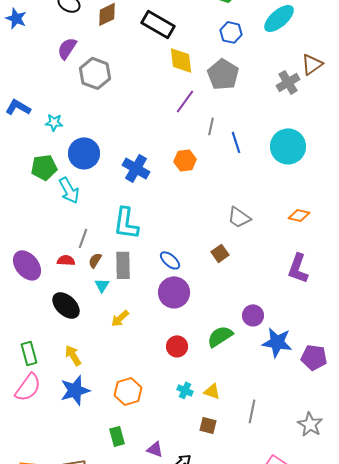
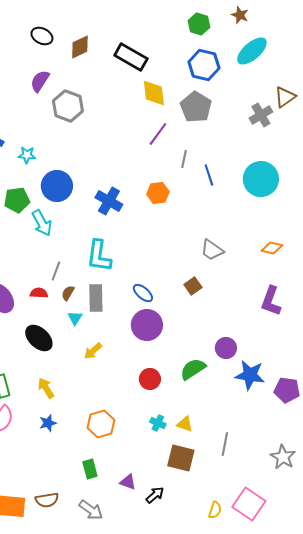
blue hexagon: (231, 32) -> (204, 65), size x1.4
blue star: (75, 390) -> (48, 423), size x0.6
brown square: (208, 425) -> (181, 458), size x1.6

